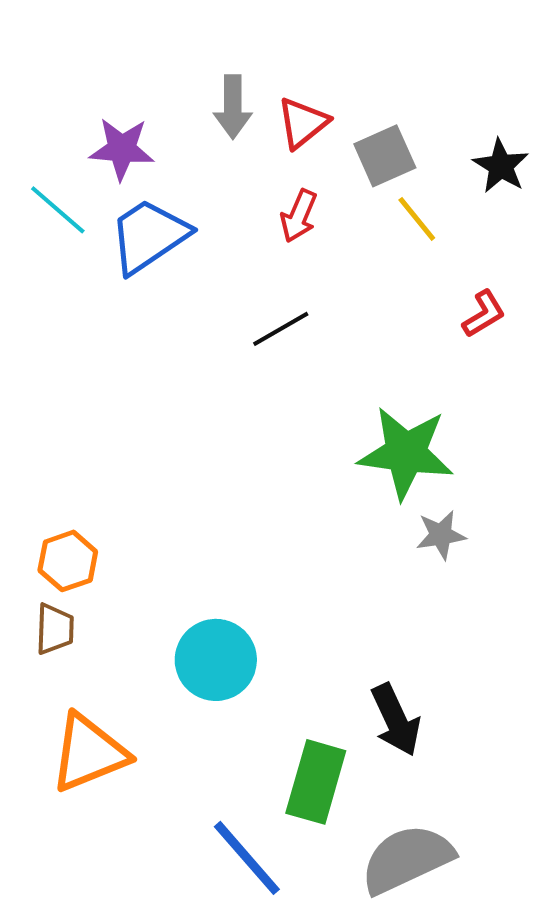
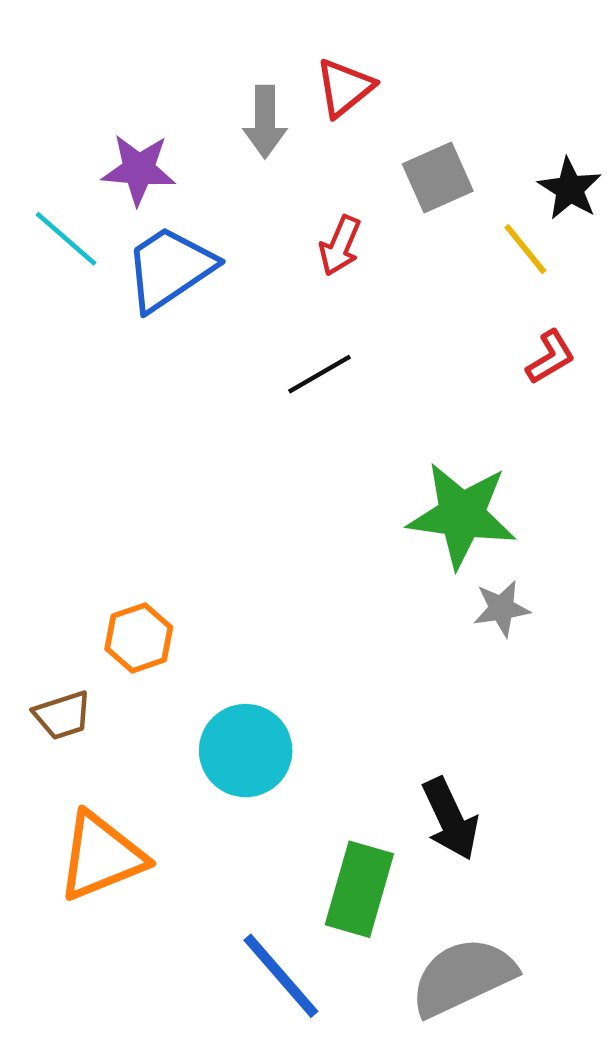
red triangle: (303, 123) -> (345, 88), moved
yellow line: (417, 219) -> (525, 249), moved
orange hexagon: (68, 561) -> (139, 638), moved
brown trapezoid: (55, 629) -> (63, 715), turned 70

